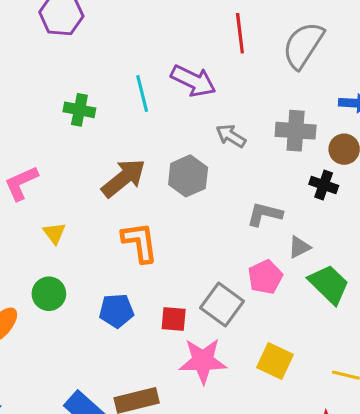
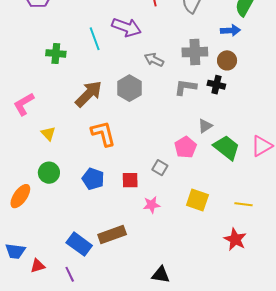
gray L-shape: (265, 214) -> (185, 87), moved
gray square: (222, 304) -> (160, 168), size x0.6
blue pentagon: (116, 311) -> (93, 179), turned 30
pink star: (203, 361) -> (152, 205), size x0.6

